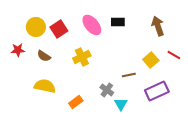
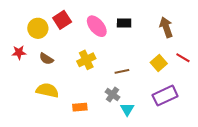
red square: (59, 29) -> (62, 20), moved
brown line: (129, 75) -> (122, 71), moved
orange rectangle: (76, 102) -> (80, 107), turned 32

